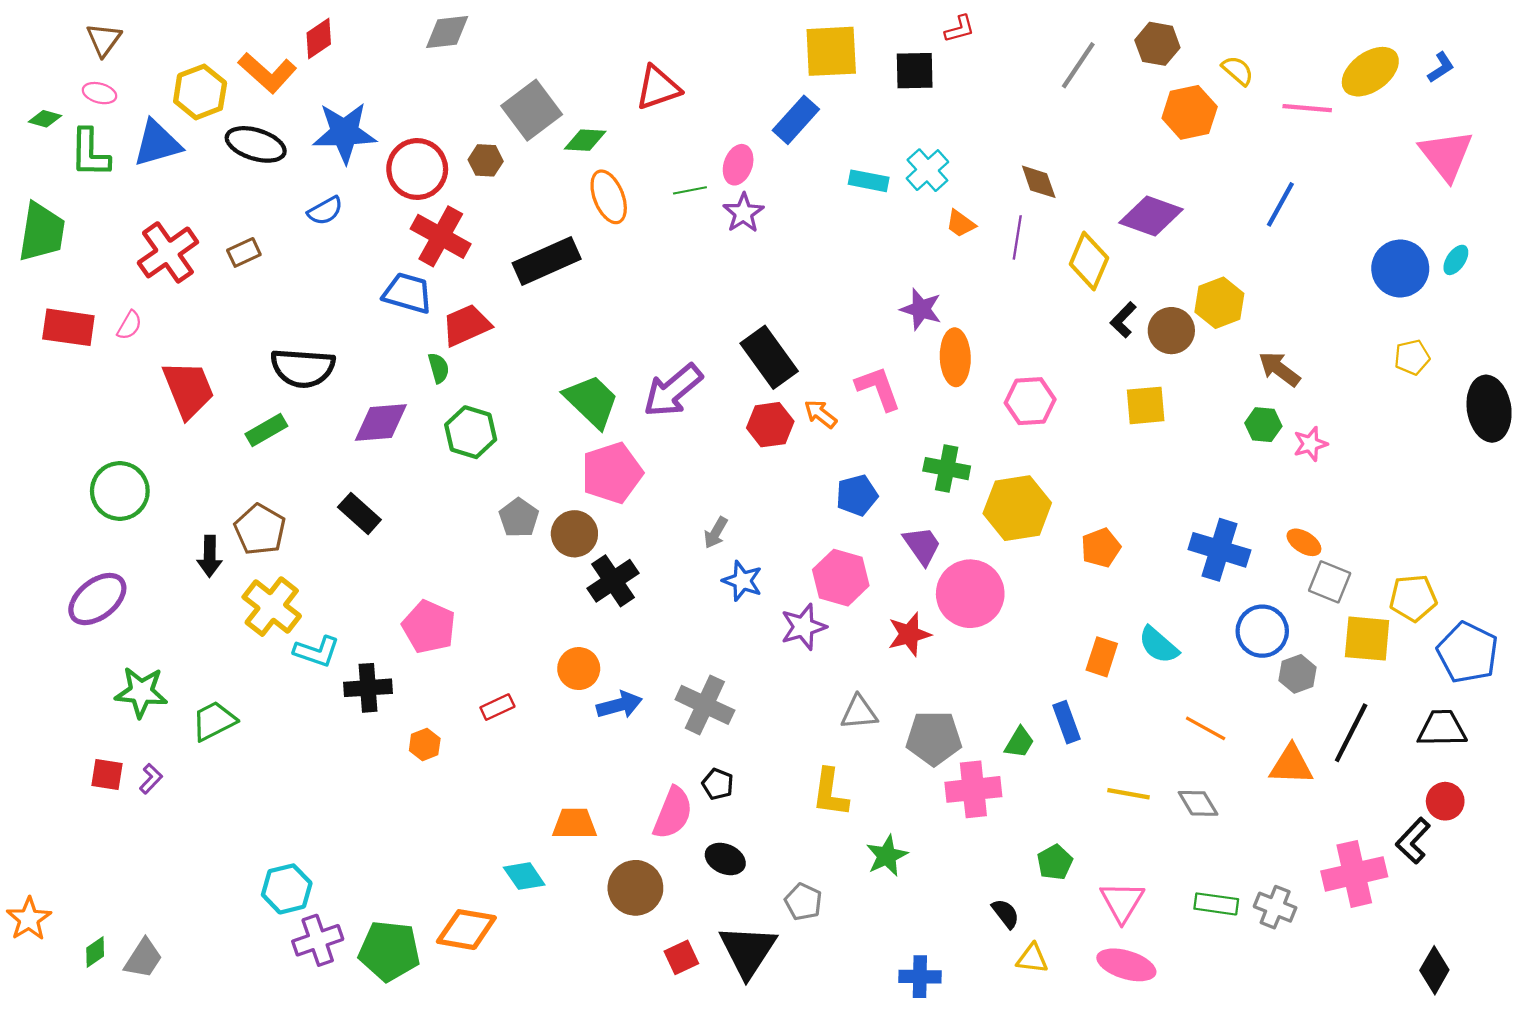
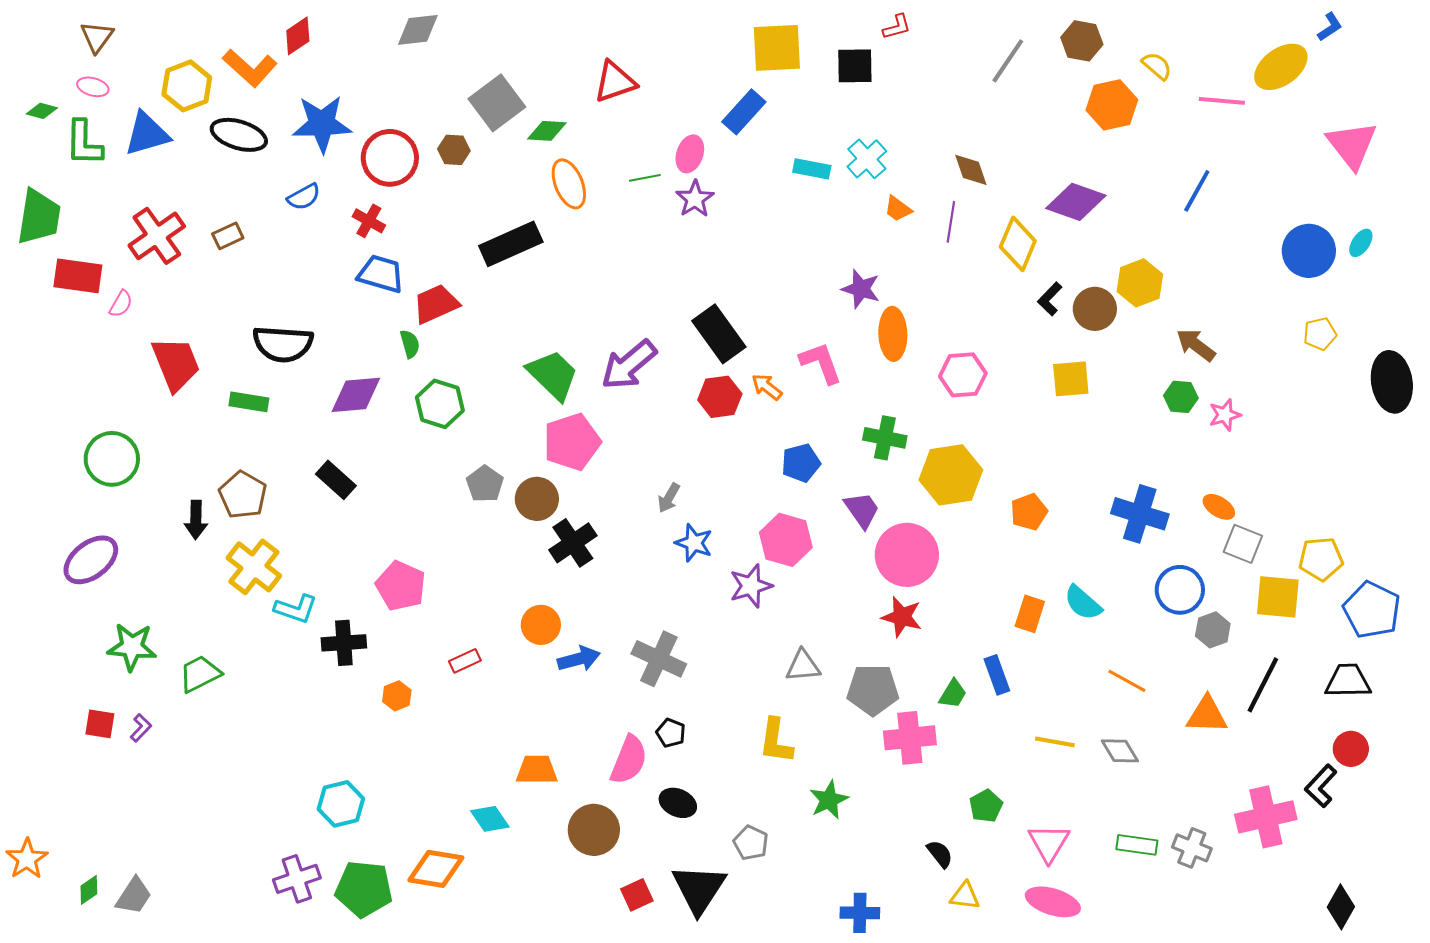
blue L-shape: (1441, 67) -> (1330, 27), moved
red cross: (441, 236) -> (369, 221), moved, size x0.6
red rectangle: (68, 327) -> (78, 276), moved
green rectangle: (266, 430) -> (249, 402), turned 39
red star: (909, 634) -> (902, 617), moved, turned 30
cyan hexagon: (287, 889) -> (341, 804), moved

